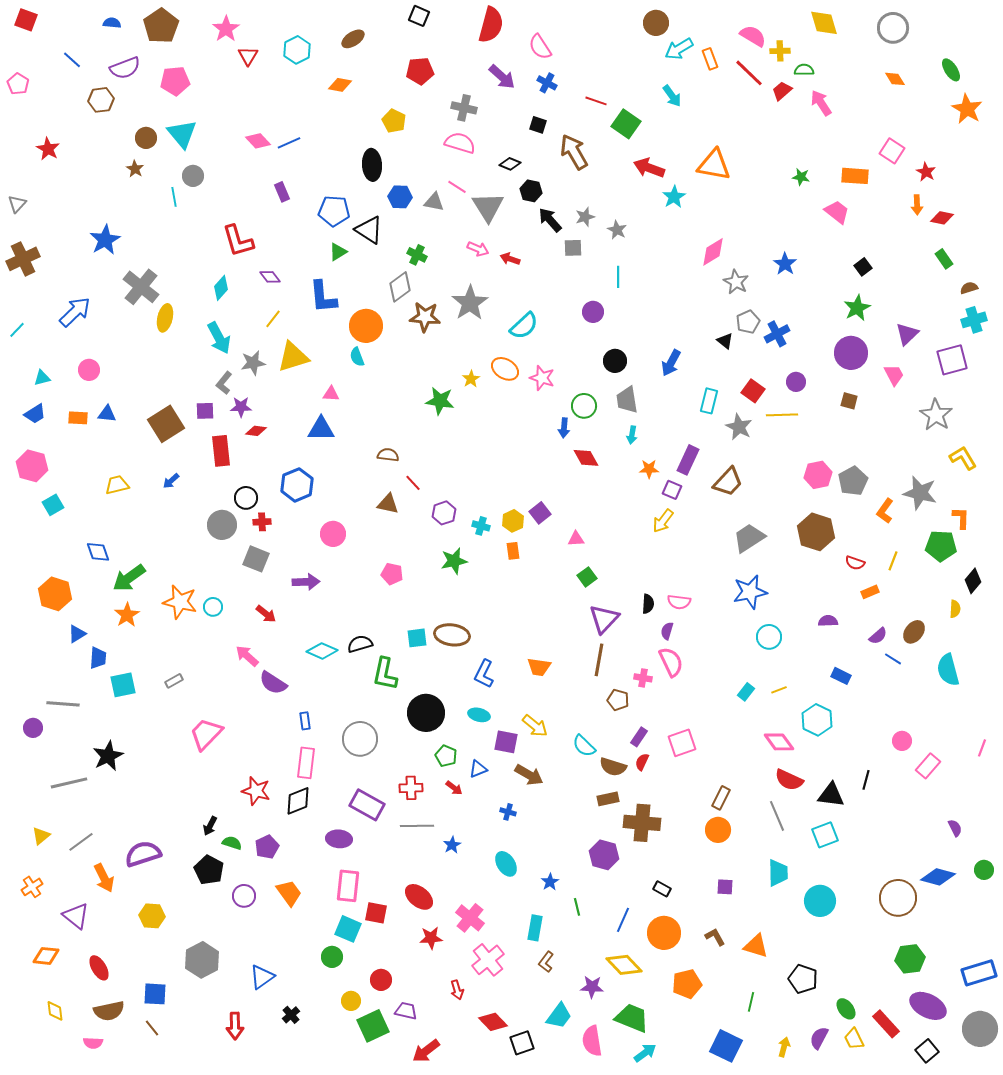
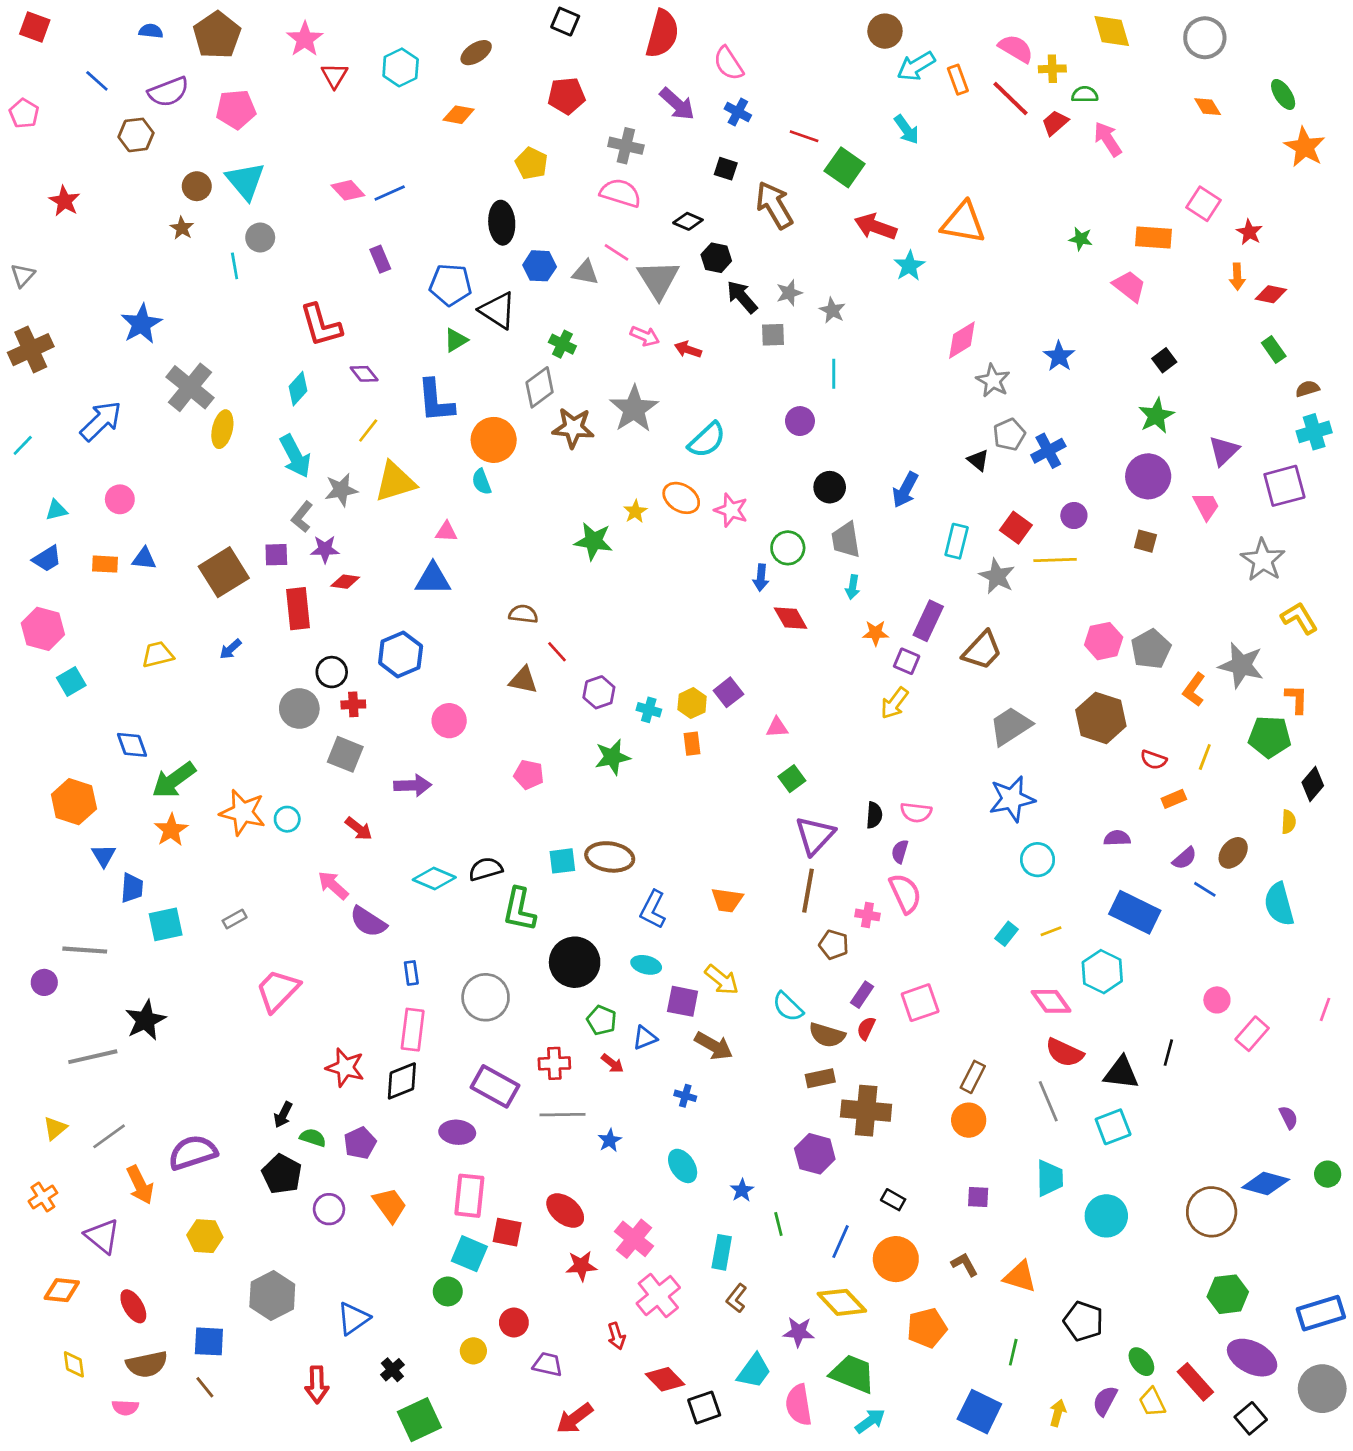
blue triangle: (77, 634) -> (104, 856), turned -30
blue rectangle: (841, 676) -> (1135, 912), size x1.8
green square: (373, 1026) -> (419, 1420), moved

